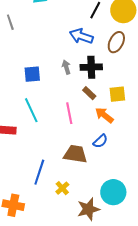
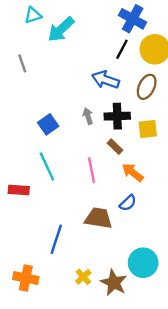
blue square: (32, 74) -> (48, 124), turned -30
yellow square: (117, 94) -> (148, 129), moved
yellow cross: (62, 188) -> (83, 277), moved
brown star: (88, 209) -> (114, 283), turned -30

